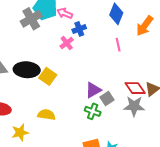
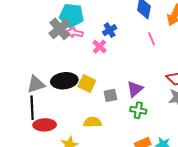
pink arrow: (65, 13) -> (75, 33), moved
gray square: (107, 99) -> (110, 95), moved, turned 32

